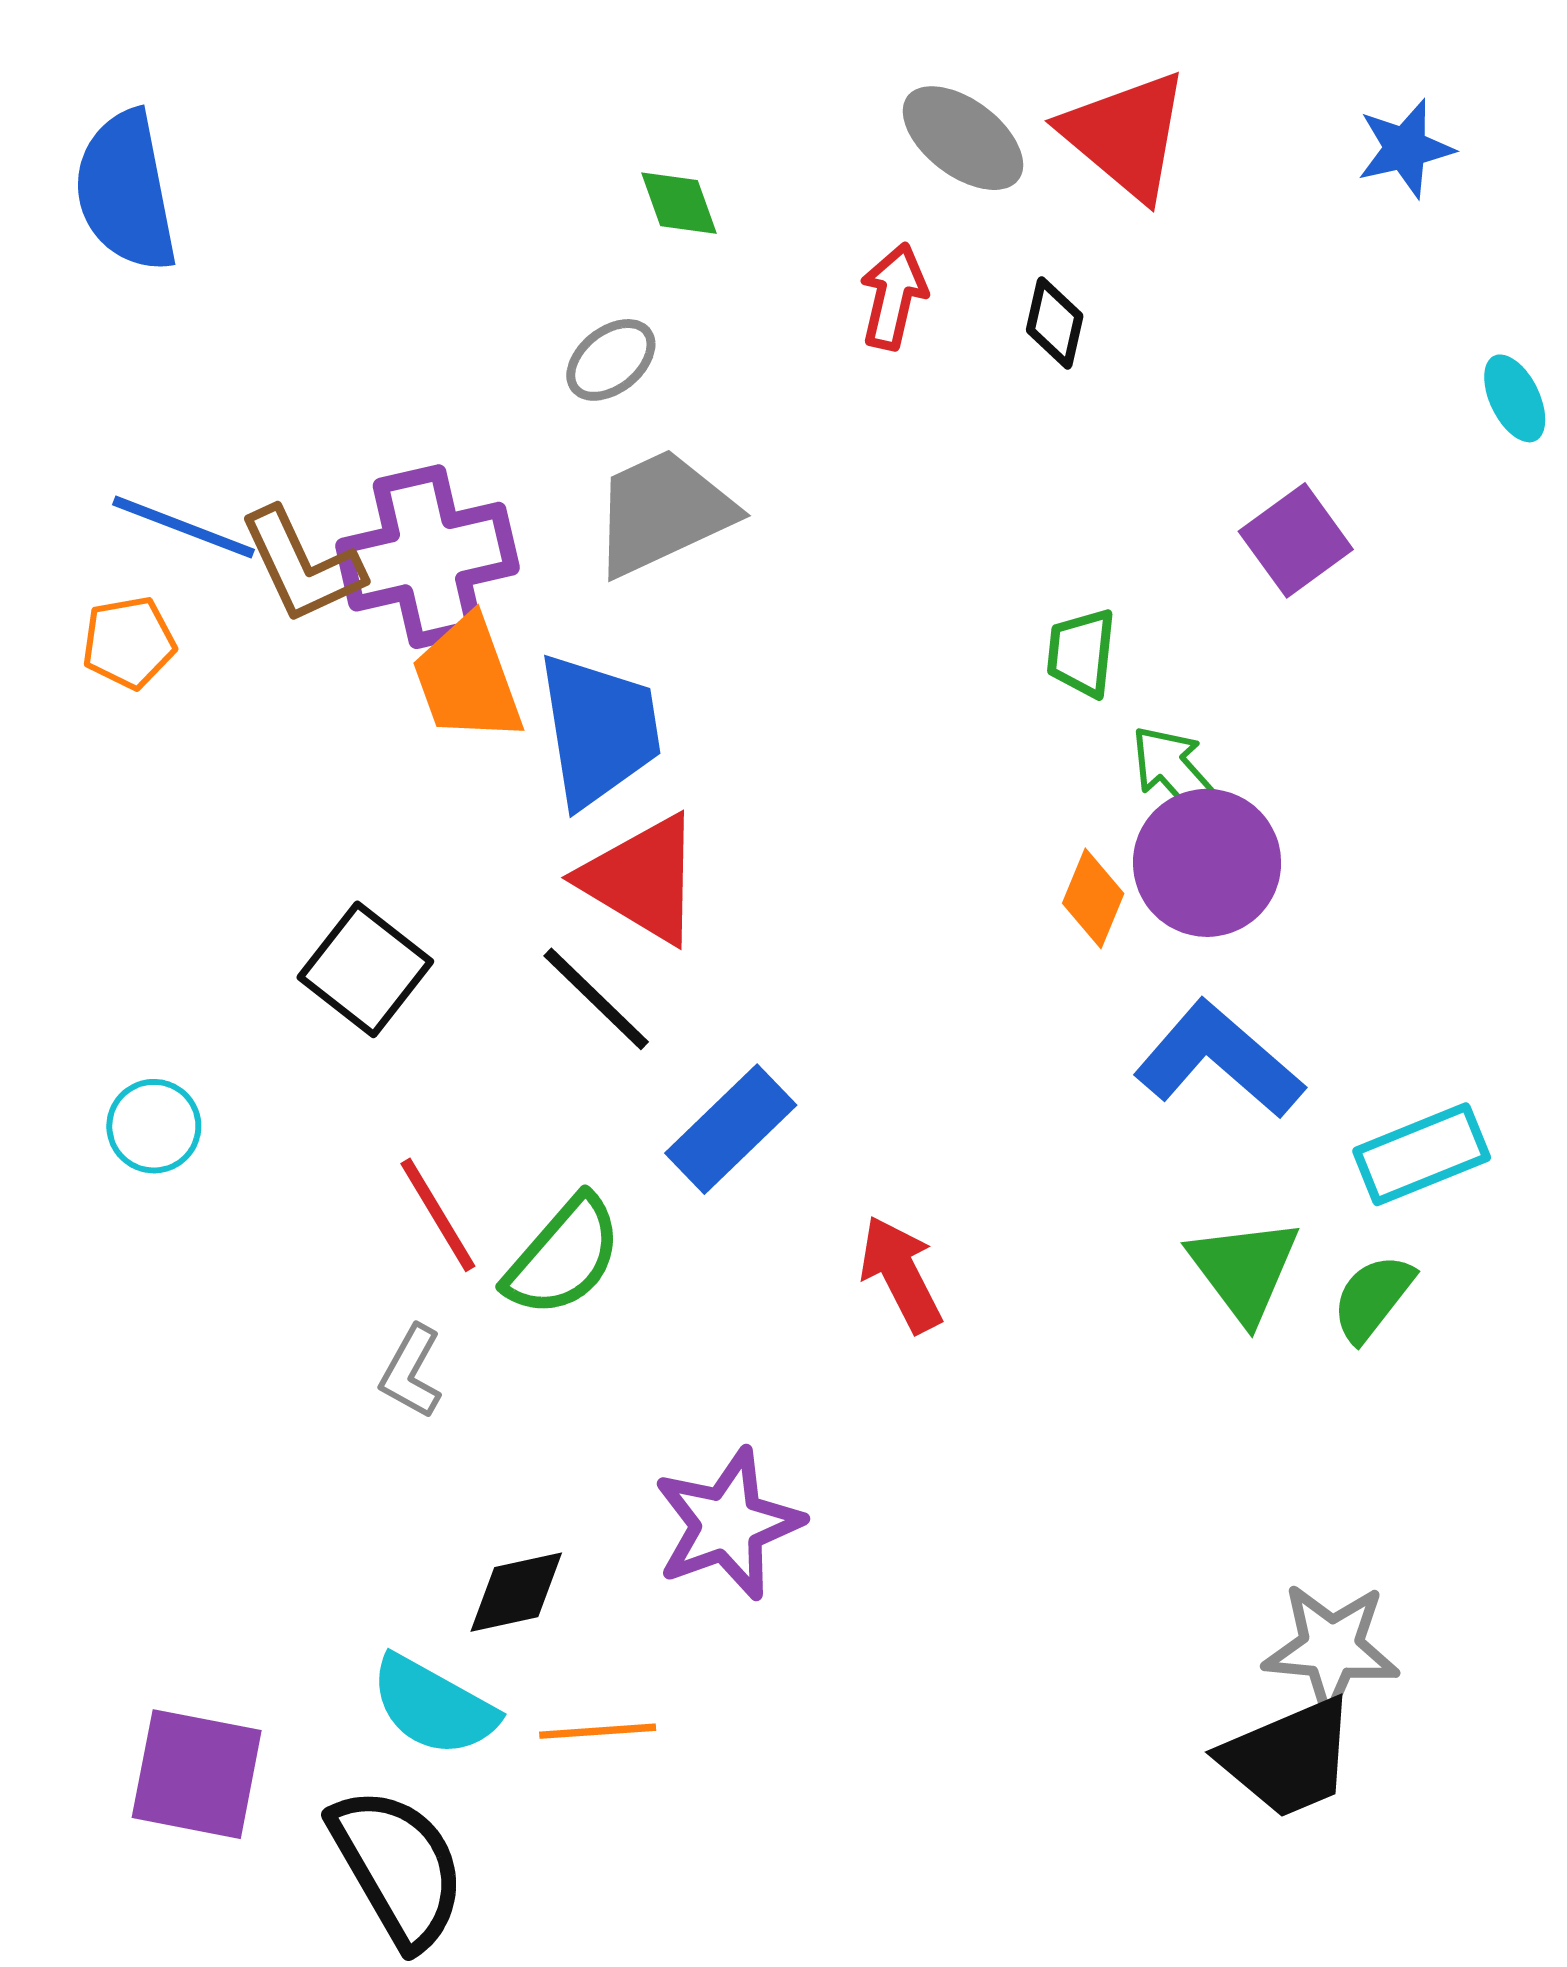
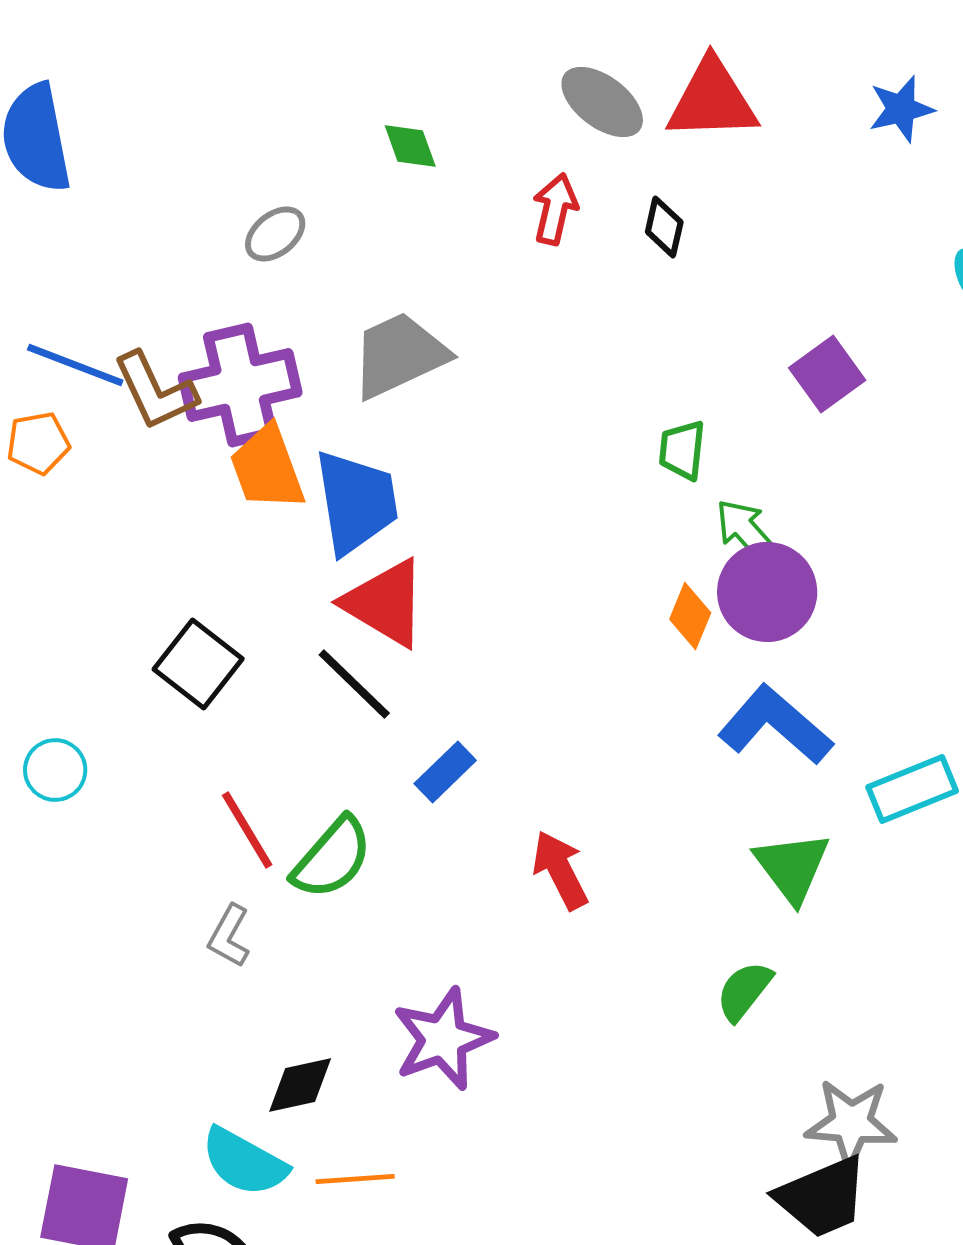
red triangle: (1126, 135) -> (712, 100), turned -42
gray ellipse: (611, 360) -> (275, 234), moved
blue rectangle: (731, 1129) -> (445, 772), size x0.7
green semicircle: (1373, 1298) -> (744, 991), moved

